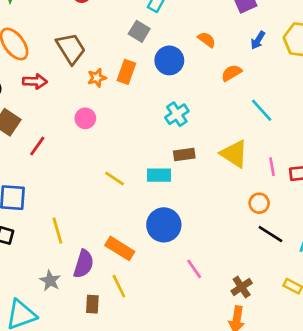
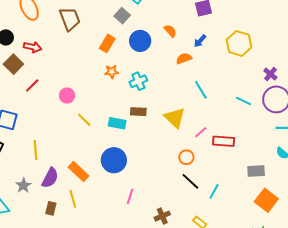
blue arrow: (258, 40) -> (200, 41), moved
orange star: (97, 78) -> (112, 72), moved
red arrow: (35, 81) -> (33, 47), moved
pink circle: (85, 118) -> (67, 95), moved
pink line: (272, 167) -> (201, 132), turned 48
pink line: (194, 269) -> (130, 196), turned 42

